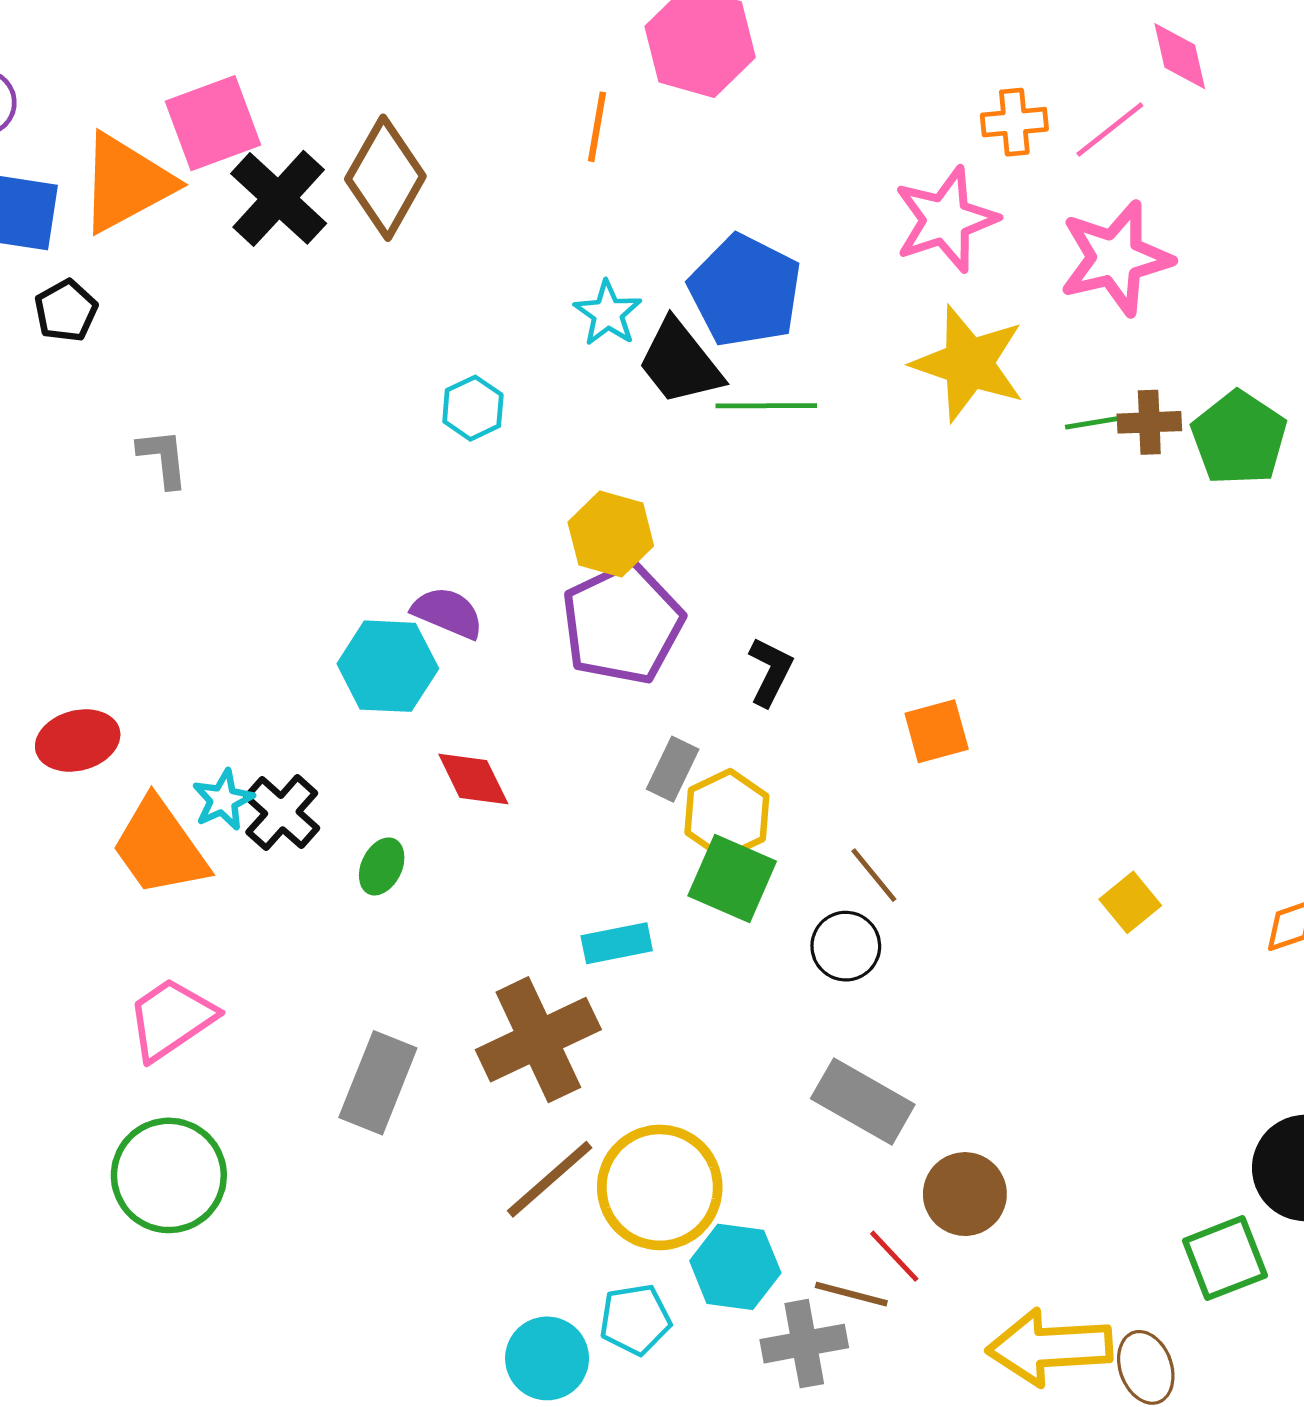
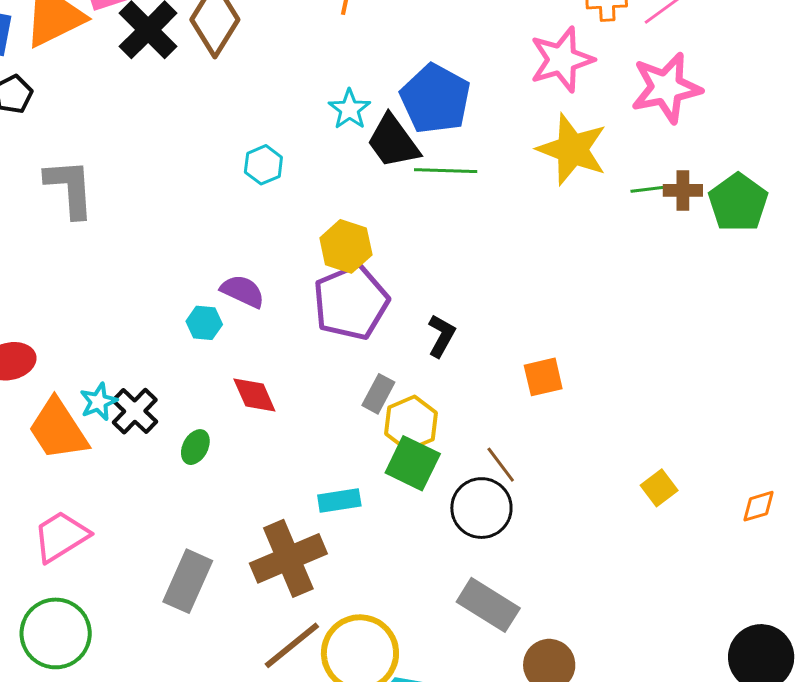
gray L-shape: (163, 458) -> (70, 188), size x1.6
cyan hexagon: (388, 666) -> (204, 323), size x0.6
black circle: (846, 946) -> (481, 508), size x1.4

